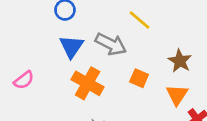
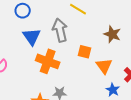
gray arrow: (111, 44) -> (60, 30), turned -120
orange triangle: (177, 95) -> (104, 66), moved

